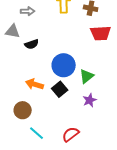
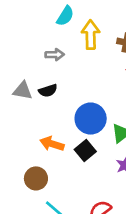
gray arrow: (28, 11) -> (55, 55), moved
gray triangle: (13, 31) -> (23, 91), moved

